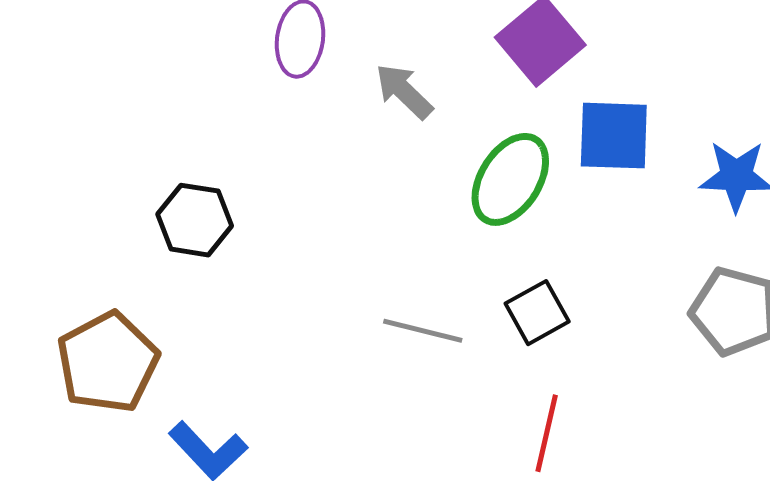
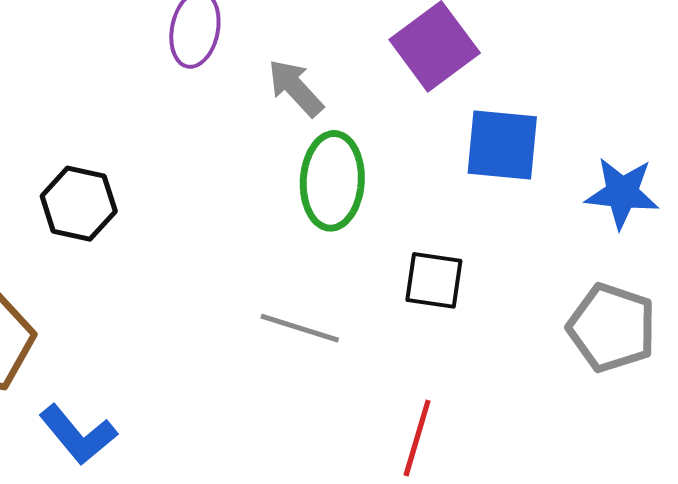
green ellipse: (510, 179) -> (332, 181), moved, turned -32
black square: (537, 313) -> (434, 280), moved, turned 34

